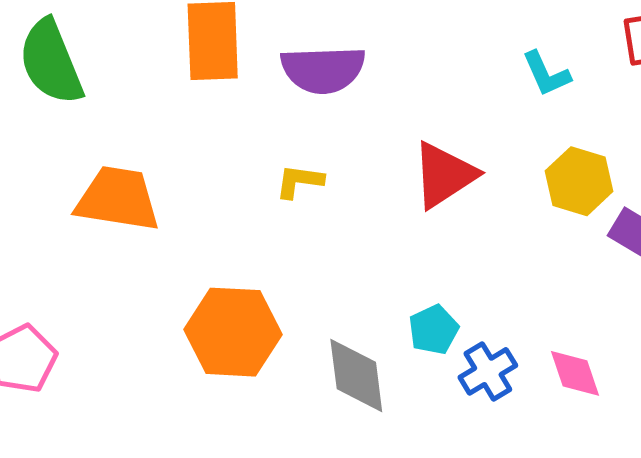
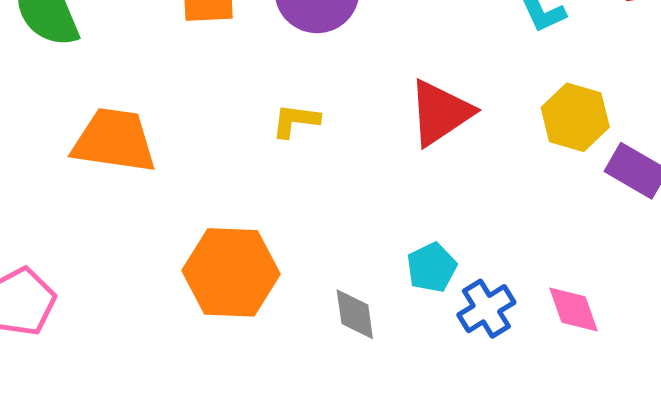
gray diamond: (356, 376) -> (355, 314), size x0.7

